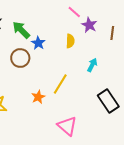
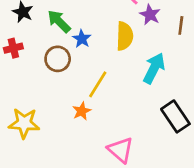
yellow semicircle: (70, 41) -> (125, 36), size x1.5
cyan arrow: (92, 65) -> (154, 68), size x1.6
yellow line: (60, 84) -> (98, 84), moved

